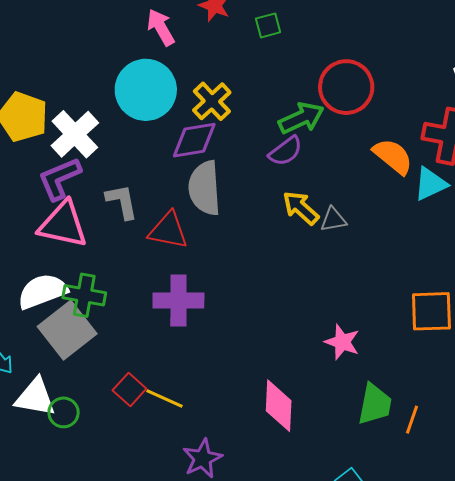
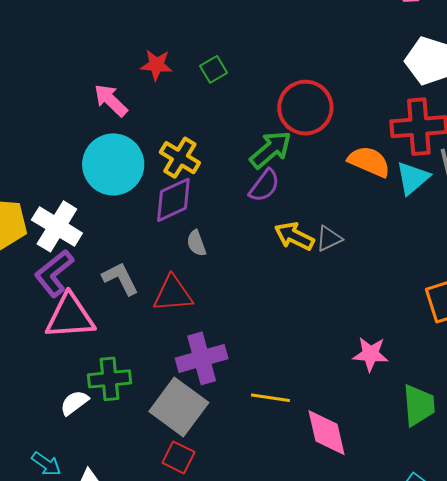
gray semicircle: (205, 188) -> (196, 243), size x0.5
white semicircle: (42, 291) -> (74, 403), moved, size x0.6
gray square: (67, 330) -> (179, 407), moved
yellow line: (164, 399) -> (270, 398), moved

